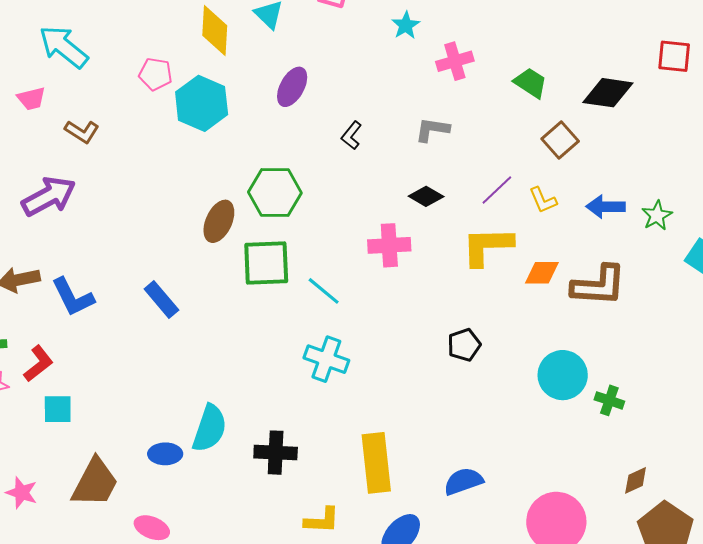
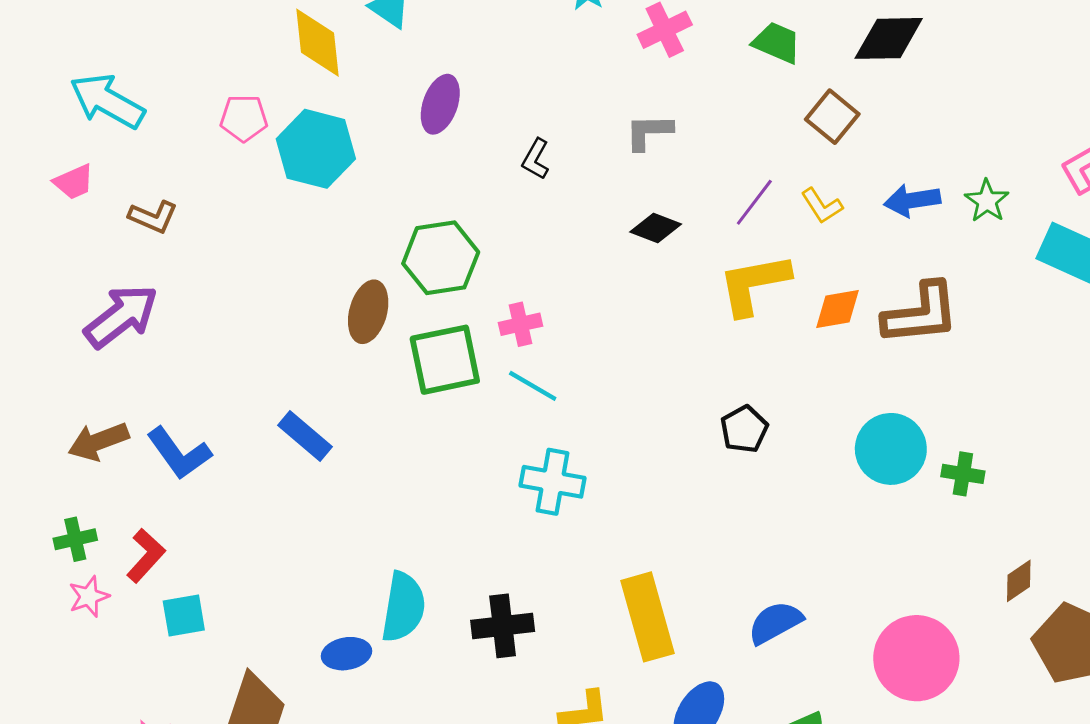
pink cross: (389, 245) -> (520, 324), moved, size x0.7

